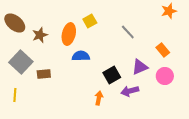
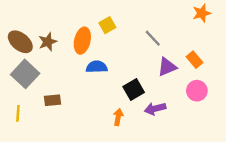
brown ellipse: (15, 23) -> (20, 42), moved
purple triangle: (140, 67) -> (167, 67), moved
brown rectangle: (44, 74) -> (52, 100), moved

